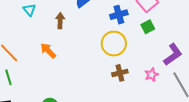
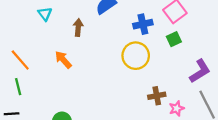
brown cross: (120, 73) -> (157, 96), moved
pink star: (151, 75) -> (177, 108), moved

